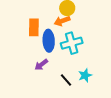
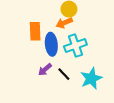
cyan star: (85, 75) -> (91, 78), size x1.5
black line: (66, 80) -> (64, 74), moved

